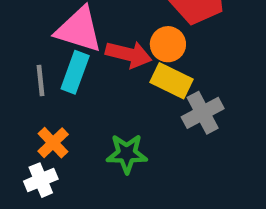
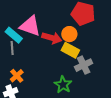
cyan rectangle: (75, 72) -> (14, 35), moved, turned -72
green star: (127, 154) -> (63, 85), moved, turned 30

